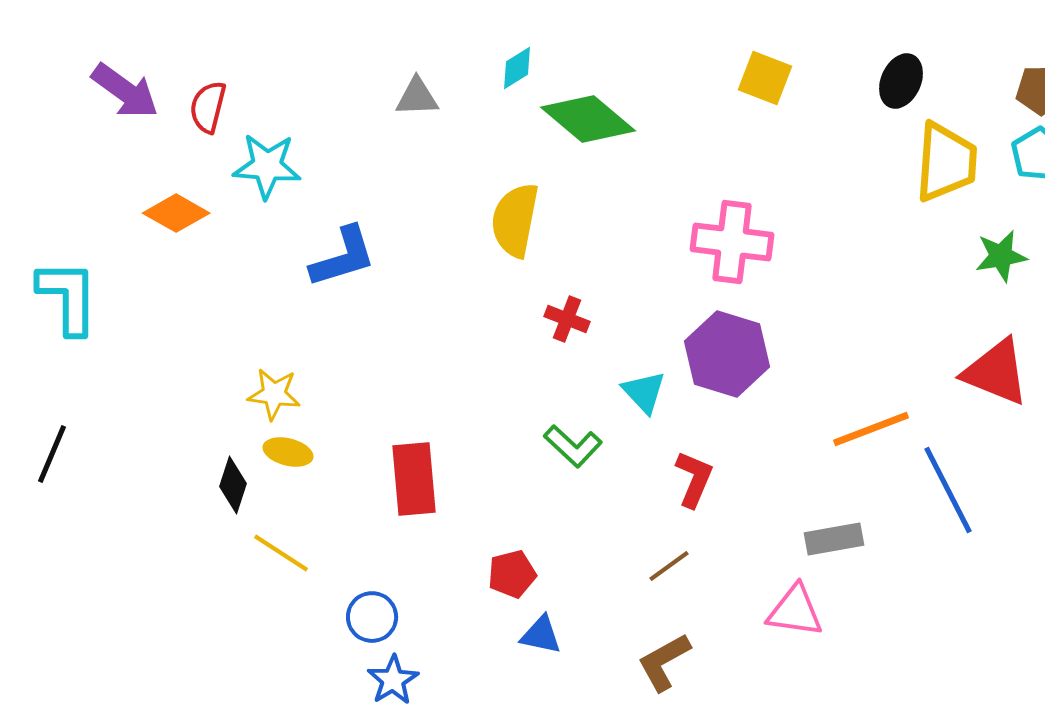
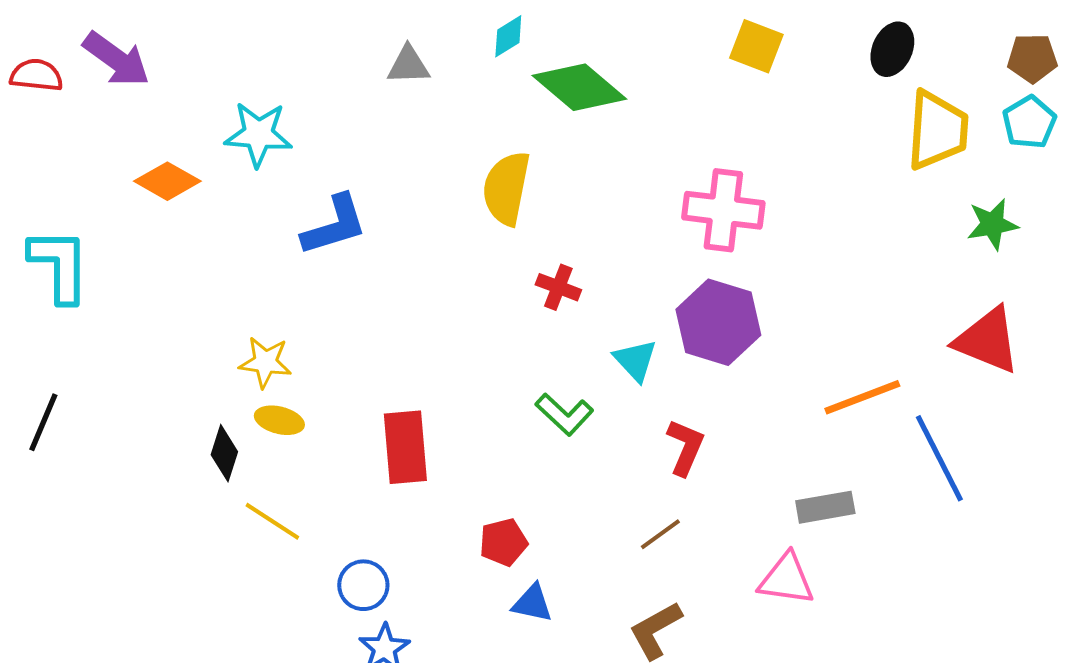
red semicircle: (208, 107) -> (36, 75), moved, turned 82

